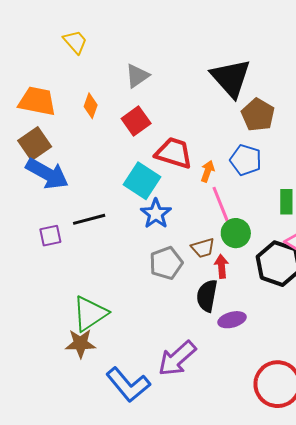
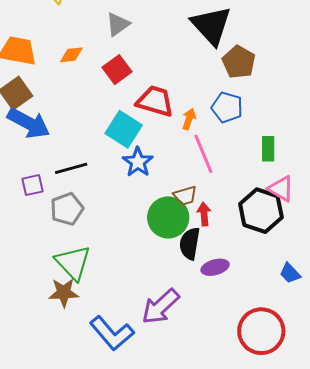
orange diamond: (91, 106) -> (71, 55), turned 65
green circle: (236, 233) -> (168, 217), moved, size x1.4
gray pentagon: (166, 263) -> (67, 209), moved
green triangle: (90, 314) -> (73, 263), turned -39

